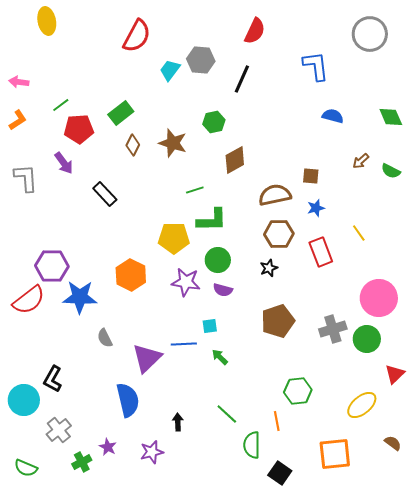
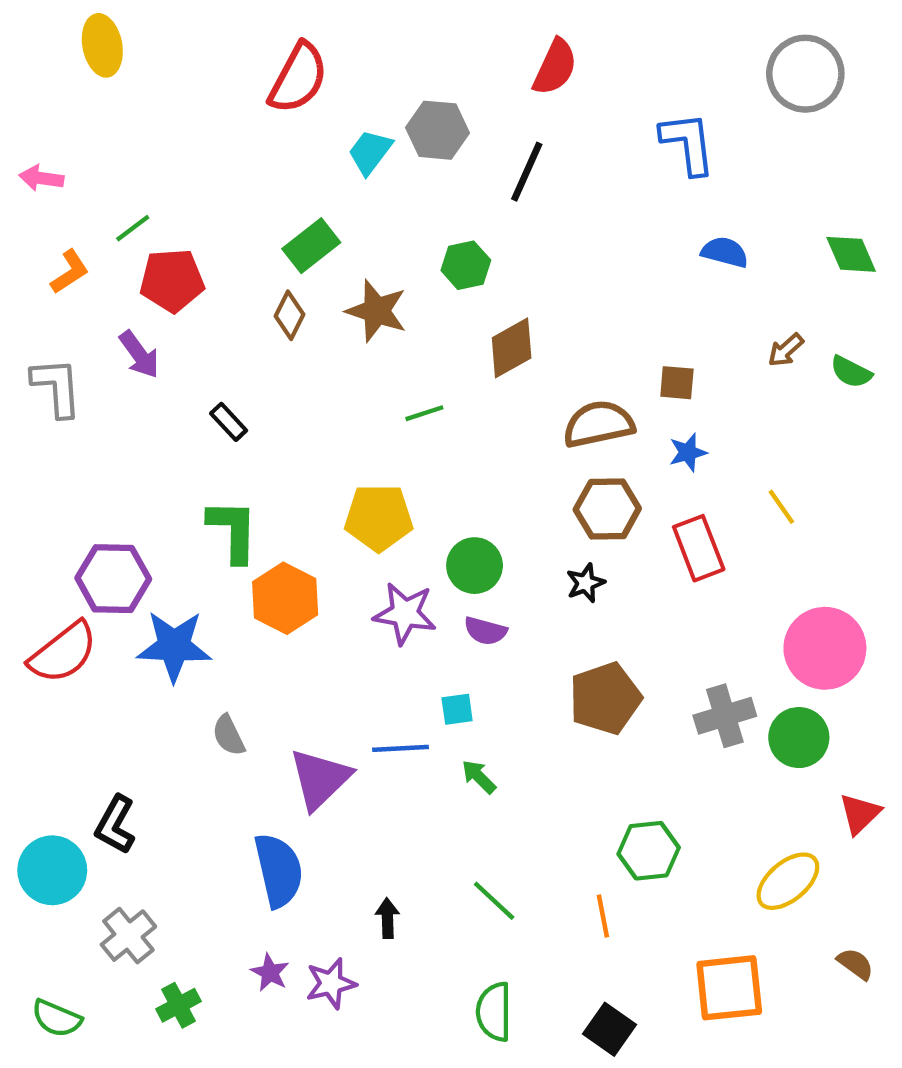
green rectangle: (121, 113) -> (311, 246), moved
orange L-shape: (18, 120) -> (70, 272), moved
black rectangle: (105, 194) -> (229, 422), size x0.7
green L-shape: (212, 220) -> (233, 531), moved, turned -88
green semicircle: (252, 445) -> (494, 1012), moved
purple star: (108, 447) -> (270, 973), moved

